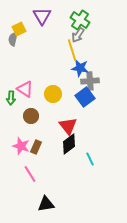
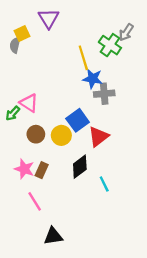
green cross: (80, 20) -> (110, 45), moved
gray arrow: (78, 35) -> (126, 32), moved
yellow circle: (53, 94) -> (61, 135), moved
blue square: (85, 97) -> (78, 120), moved
green arrow: (11, 98) -> (13, 113), turned 40
red triangle: (68, 126) -> (98, 137), moved, turned 30

